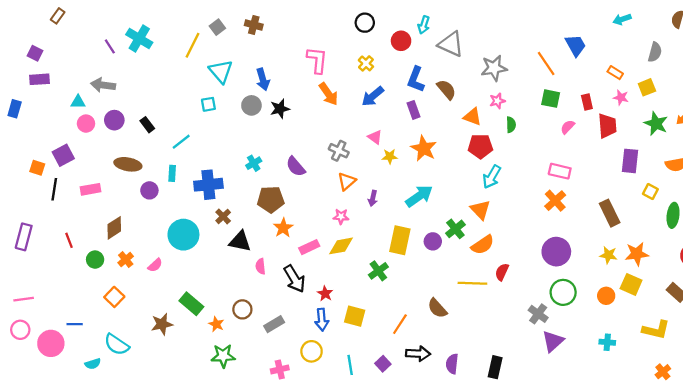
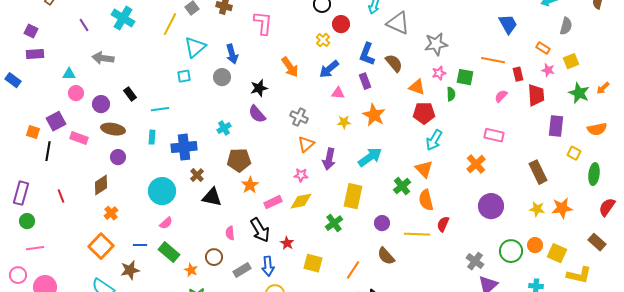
red circle: (401, 41) -> (341, 24), moved
purple line: (110, 46) -> (84, 25), moved
gray semicircle: (655, 52) -> (566, 26), moved
pink L-shape: (317, 60) -> (263, 23), moved
orange line: (546, 63) -> (493, 60), moved, turned -45
cyan triangle: (221, 71) -> (195, 47), turned 30
gray arrow: (103, 85) -> (103, 58), moved
green square: (551, 99) -> (465, 77), moved
blue rectangle: (15, 109) -> (13, 80), turned -70
black star: (280, 109) -> (259, 88), moved
purple circle: (114, 120) -> (101, 104), moved
pink triangle: (375, 137) -> (338, 93), moved, turned -32
cyan line: (181, 142) -> (160, 109), turned 30
purple semicircle: (296, 167) -> (257, 114), moved
pink rectangle: (91, 189) -> (79, 138), moved, turned 30
purple circle: (149, 190) -> (118, 157), moved
purple arrow: (373, 198) -> (329, 159), size x1.5
orange cross: (555, 201) -> (476, 164), moved
purple circle: (433, 241) -> (382, 223), moved
orange semicircle: (483, 245) -> (426, 200), turned 110
green circle: (95, 260) -> (27, 221), moved
pink semicircle: (155, 265) -> (166, 223), moved
pink semicircle: (261, 266) -> (230, 233), moved
yellow square: (631, 284) -> (557, 253), moved
green circle: (563, 292) -> (511, 251), moved
orange square: (114, 297) -> (101, 246), size x1.4
pink line: (24, 299) -> (35, 248), moved
blue arrow: (322, 320) -> (268, 266), moved
blue line: (75, 324) -> (140, 245), moved
brown star: (162, 324) -> (130, 270), moved

